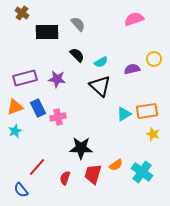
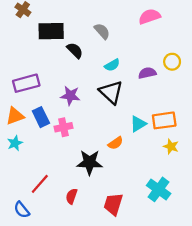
gray semicircle: (78, 24) -> (102, 31), moved
black semicircle: (77, 55) -> (75, 50), moved
purple star: (57, 79) -> (70, 96), moved
orange semicircle: (116, 165) -> (116, 143), moved
red trapezoid: (93, 174) -> (113, 204), moved

